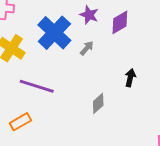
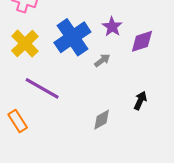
orange rectangle: (20, 122) -> (18, 121), turned 75

